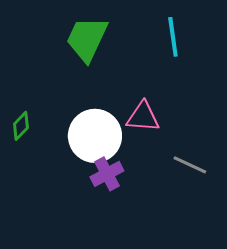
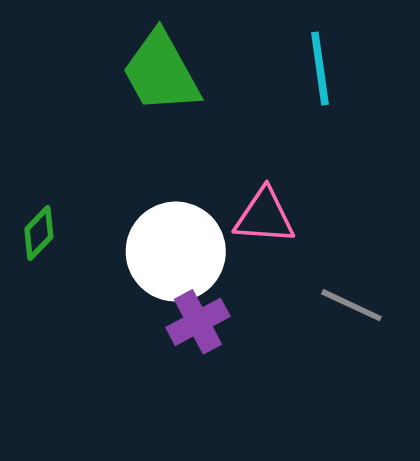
green trapezoid: (87, 39) -> (161, 72), turned -54

